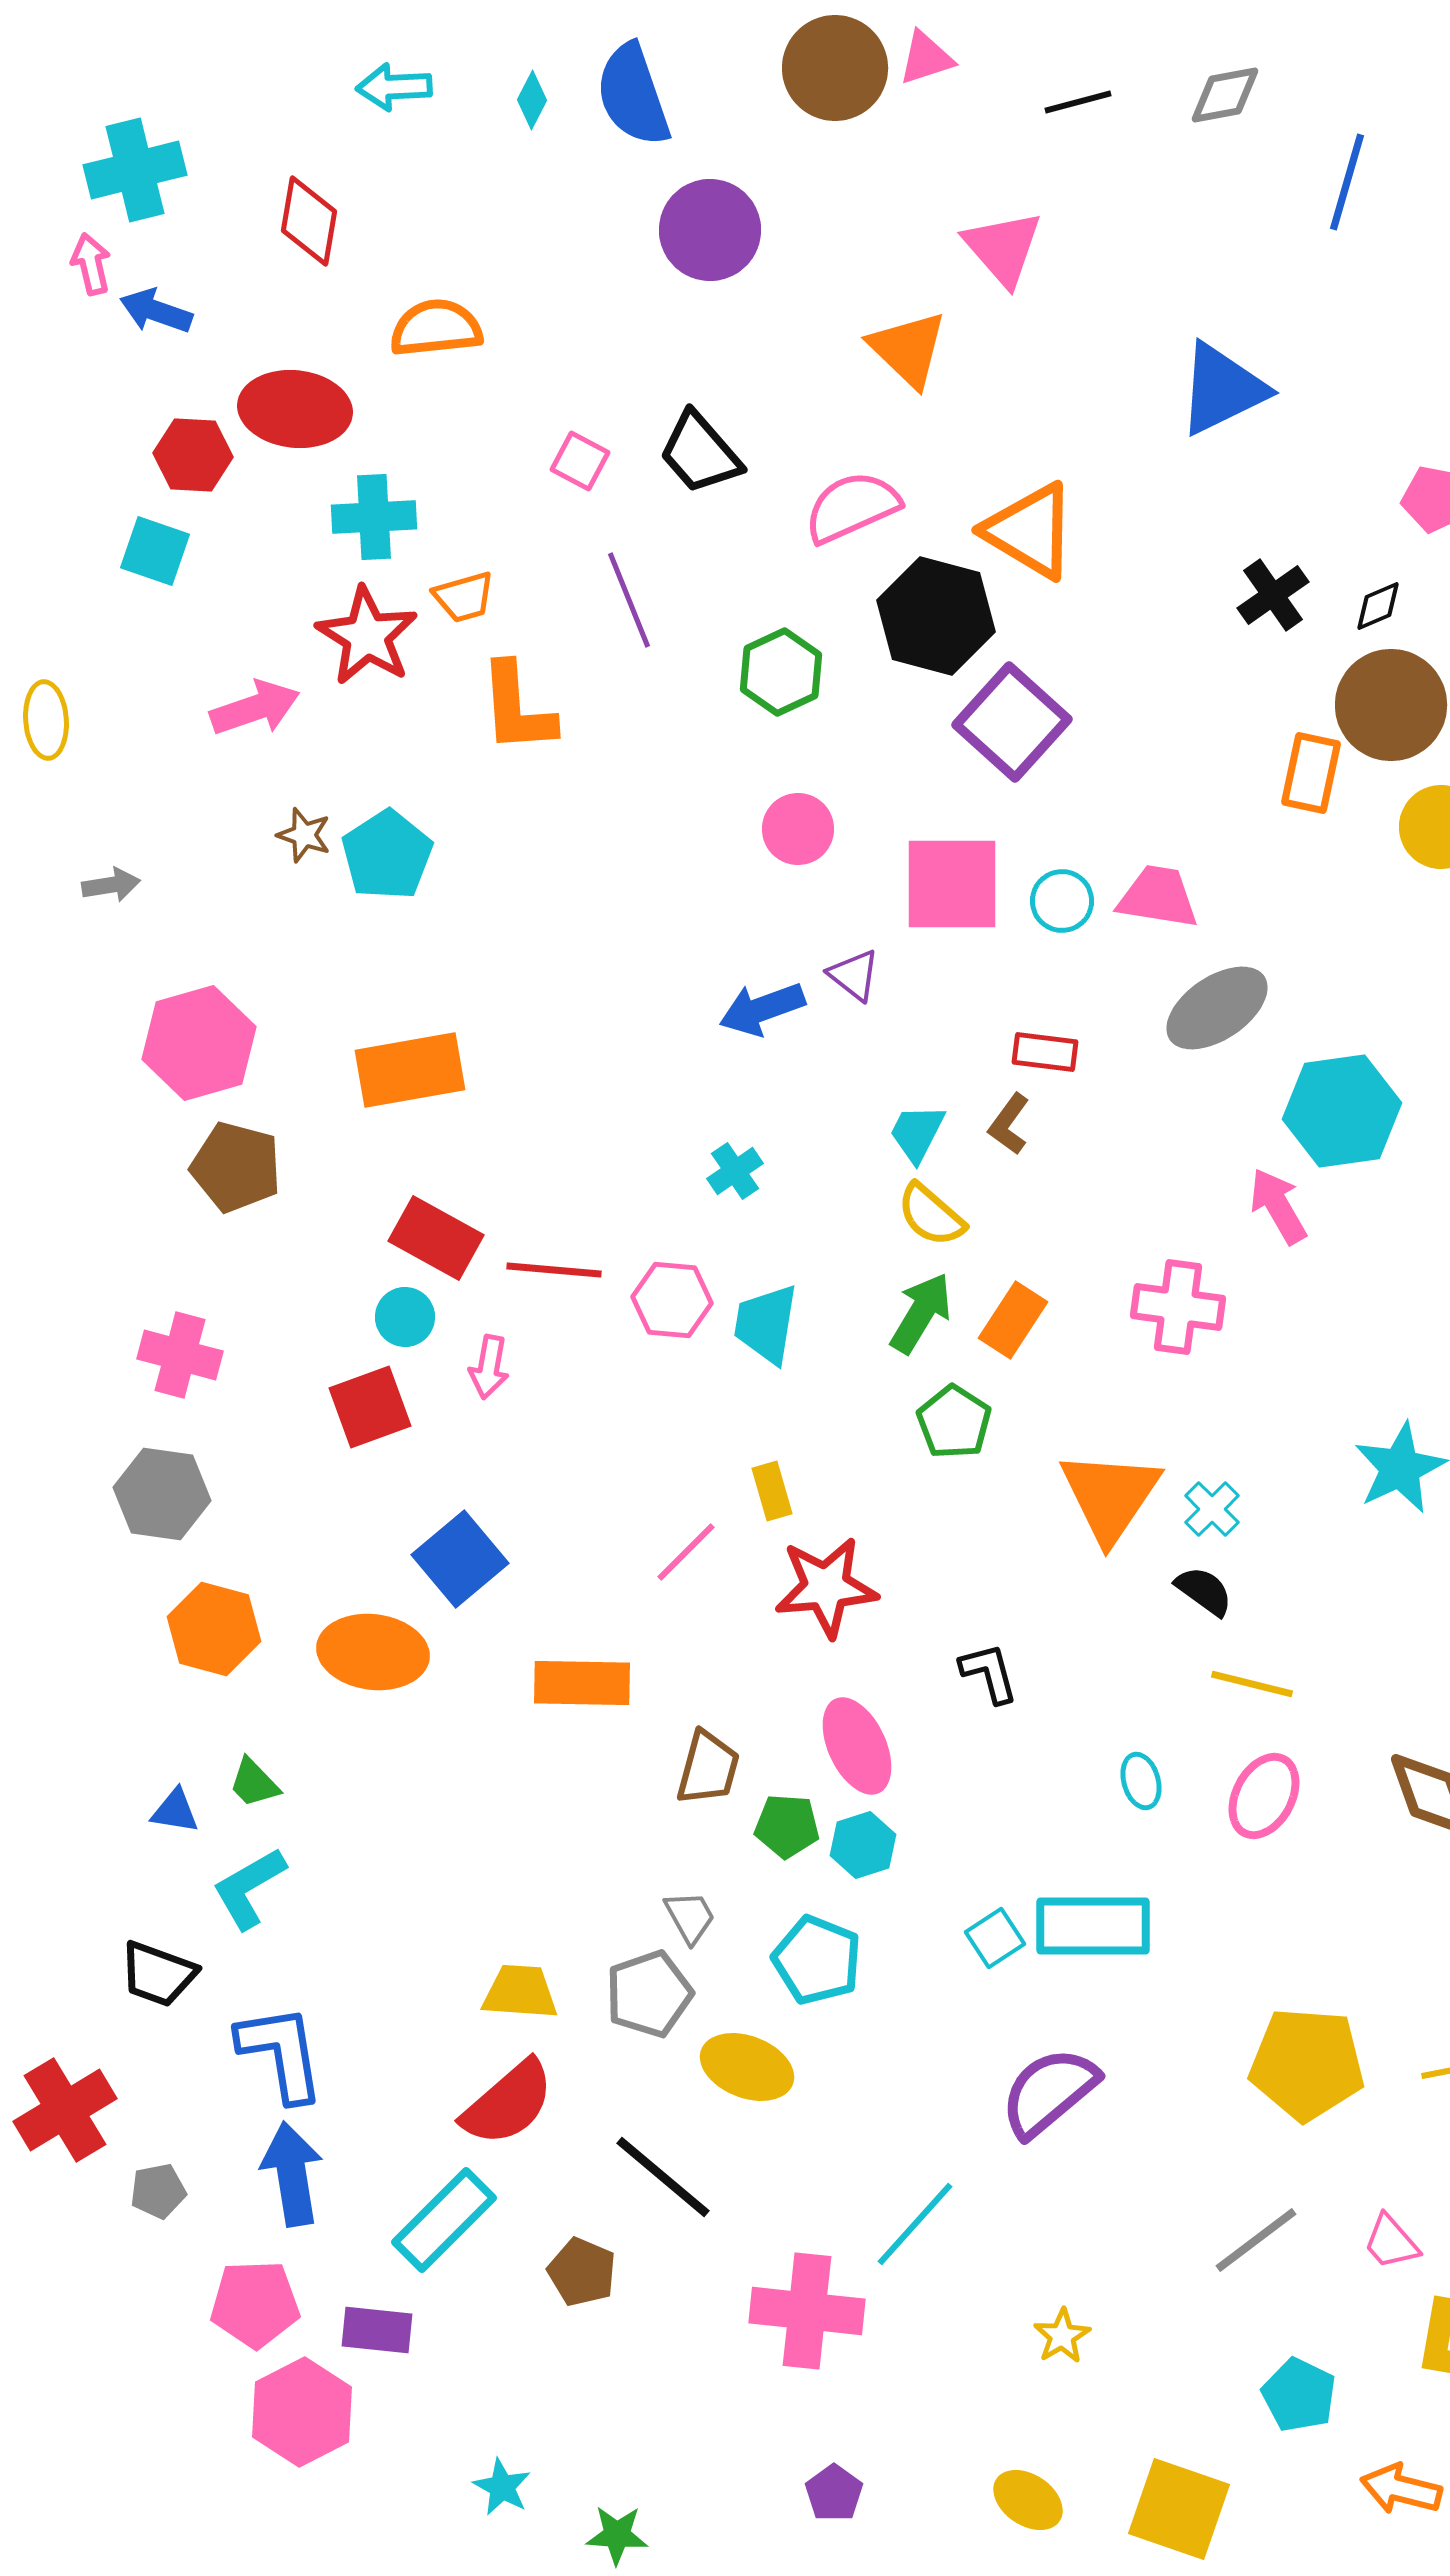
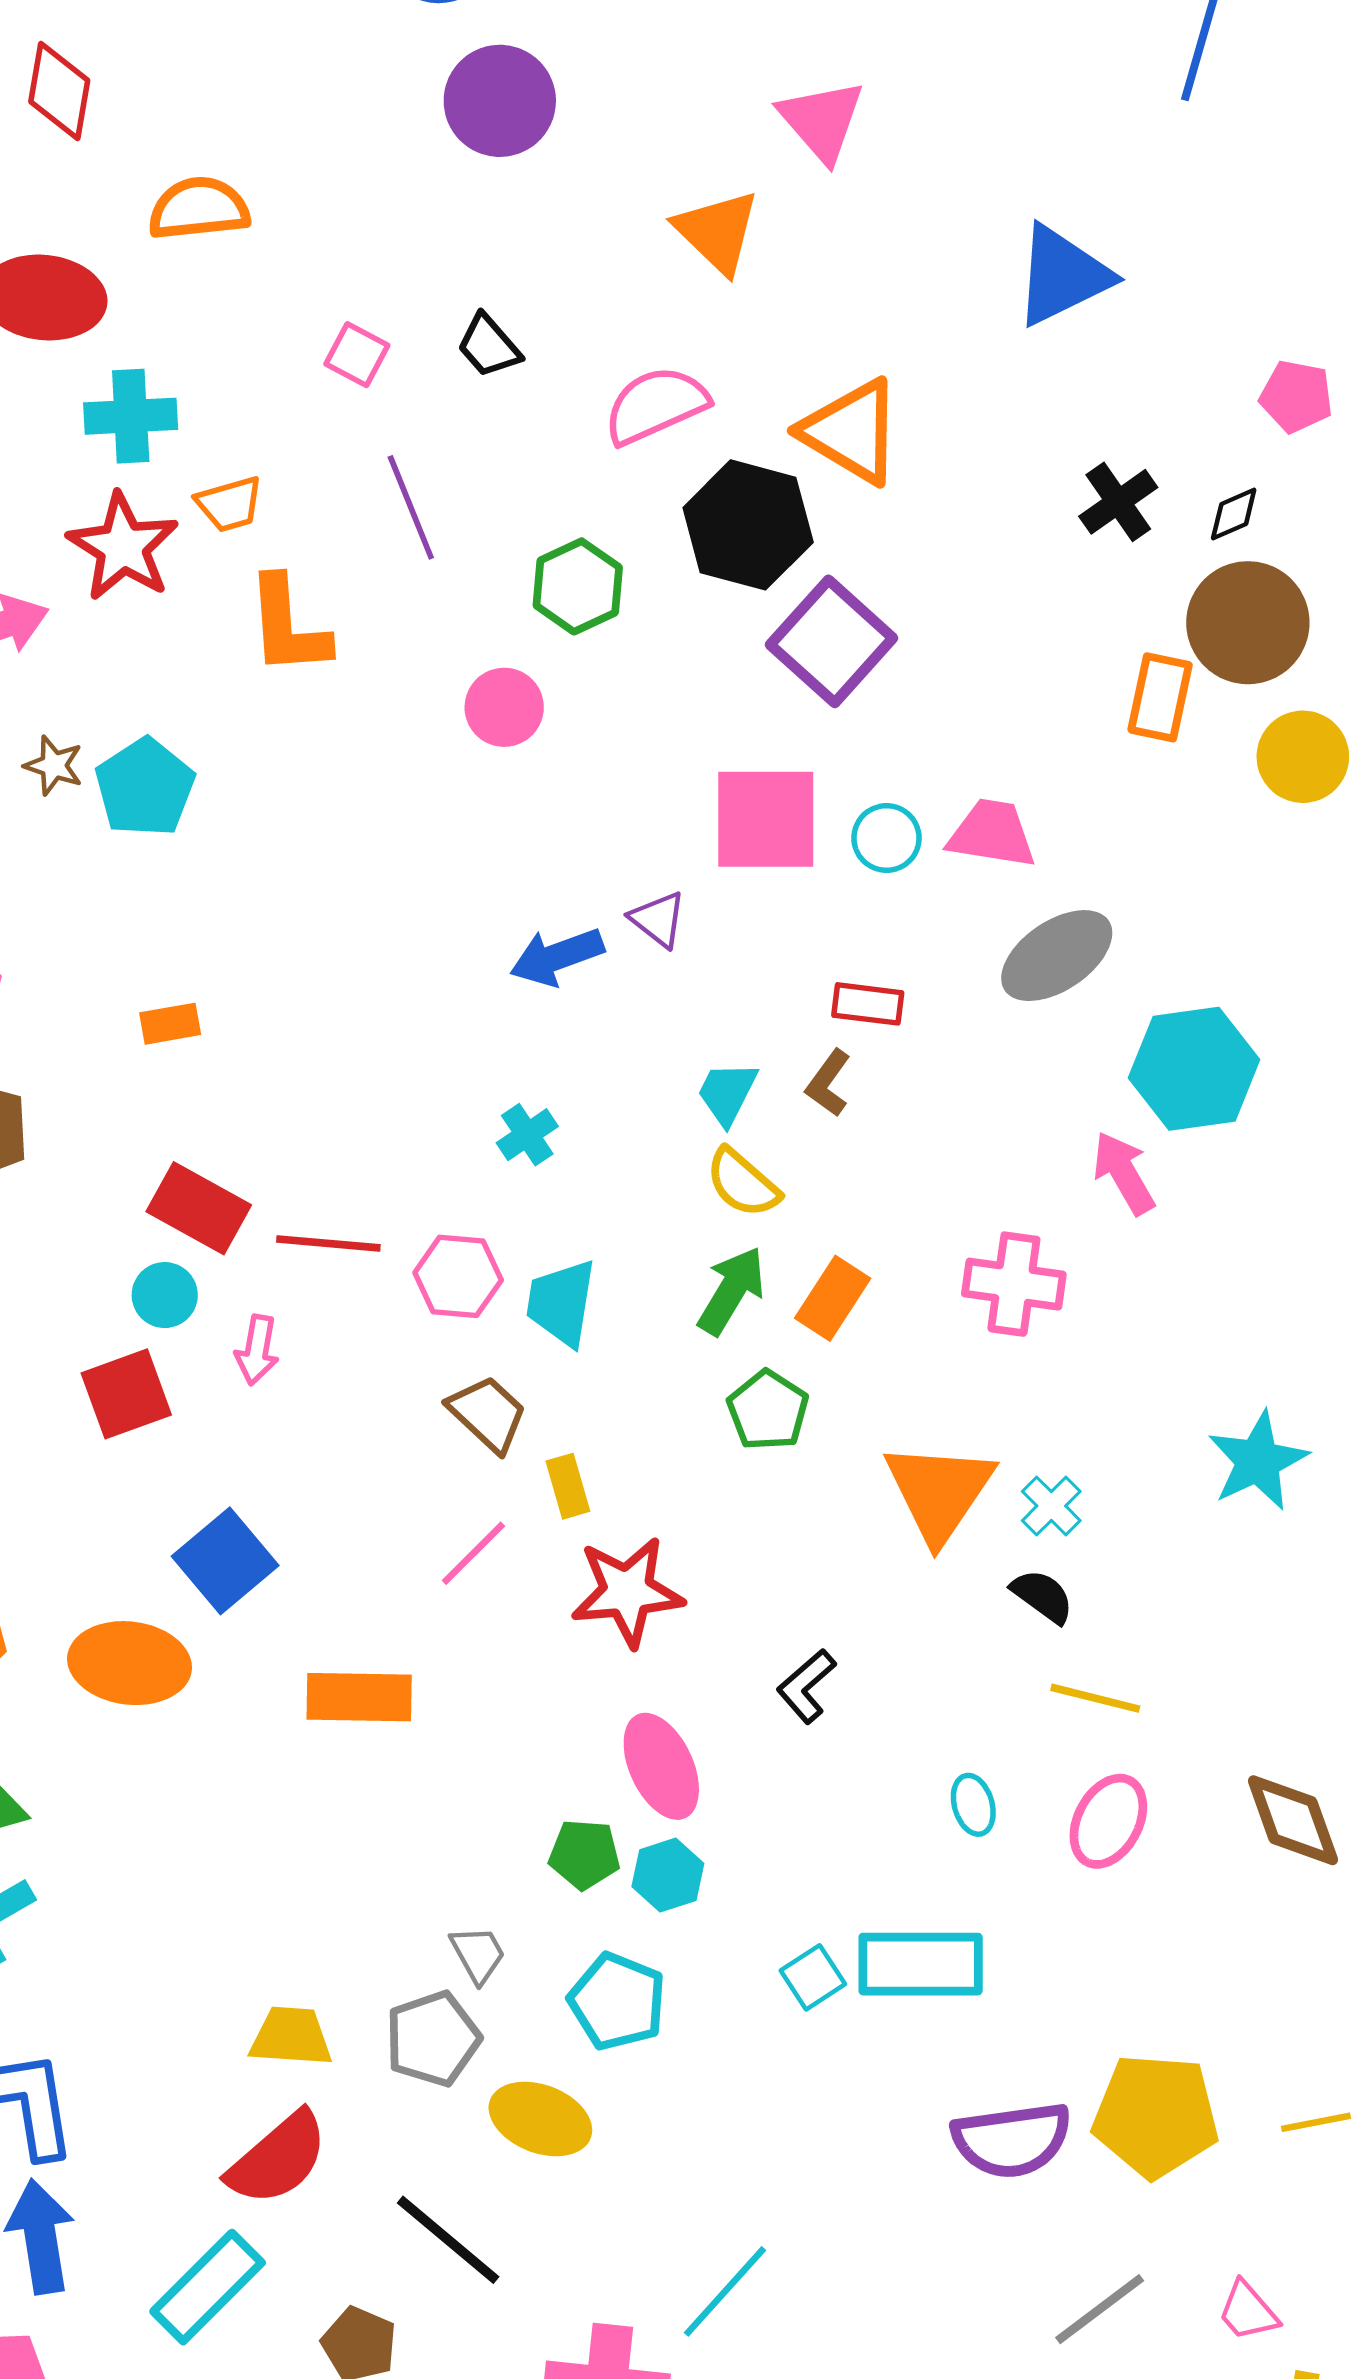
black trapezoid: (700, 453) -> (489, 346), size x0.7
pink circle: (798, 829) -> (504, 707), moved
orange rectangle: (410, 1070) -> (170, 1024), size x0.5
black L-shape: (989, 1673) -> (806, 1686), turned -116
brown trapezoid: (708, 1768) -> (488, 1414), moved, turned -62
purple semicircle: (1049, 2092) -> (1012, 2140), moved, turned -148

